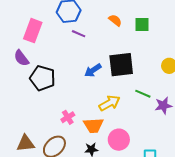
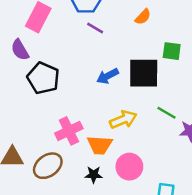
orange semicircle: (115, 20) -> (143, 17), turned 88
green square: (142, 25) -> (172, 51), moved
pink cross: (68, 117) -> (69, 131), size x1.5

